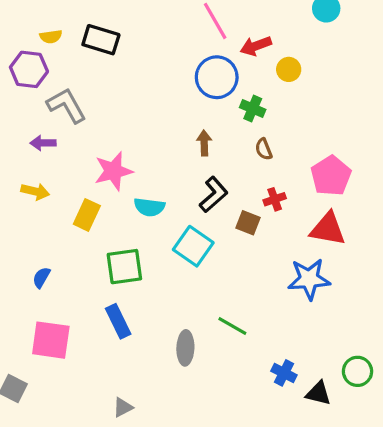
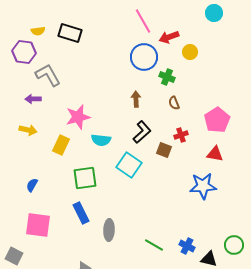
red triangle: (328, 229) -> (215, 154), size x0.7
green line: (232, 326) -> (154, 245), moved
gray ellipse: (185, 348) -> (109, 230), moved

